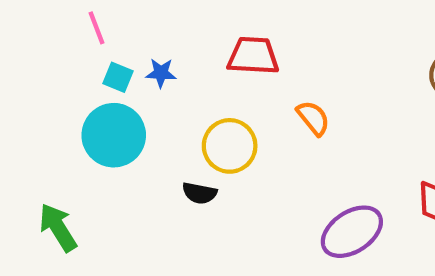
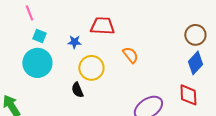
blue star: (161, 73) -> (74, 42), moved
black semicircle: (200, 193) -> (77, 90), turned 56

